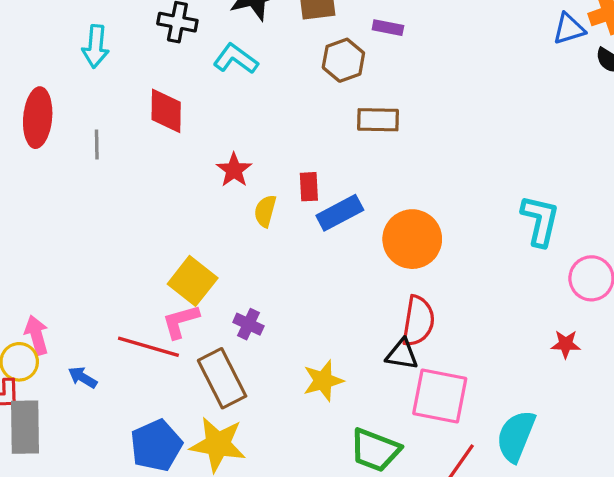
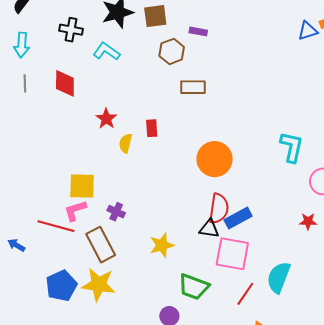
gray line: (97, 144) -> (25, 83), moved
blue rectangle: (340, 213) -> (238, 218), moved
yellow square: (193, 281) -> (82, 186), turned -36

